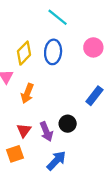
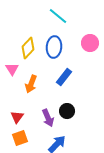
blue rectangle: (94, 96) -> (64, 77), moved
red triangle: (24, 130) -> (17, 117), moved

